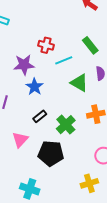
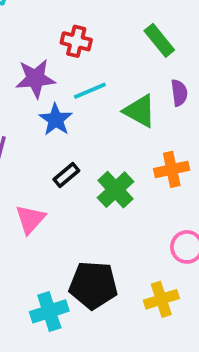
cyan line: (64, 60) -> (90, 91), moved
black pentagon: (51, 153) -> (93, 285), moved
cyan cross: (30, 189) -> (49, 311), turned -36

